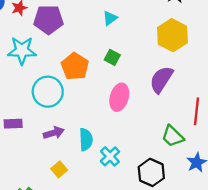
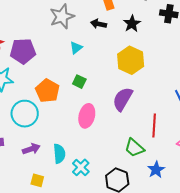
yellow square: (59, 169) -> (37, 180), turned -32

